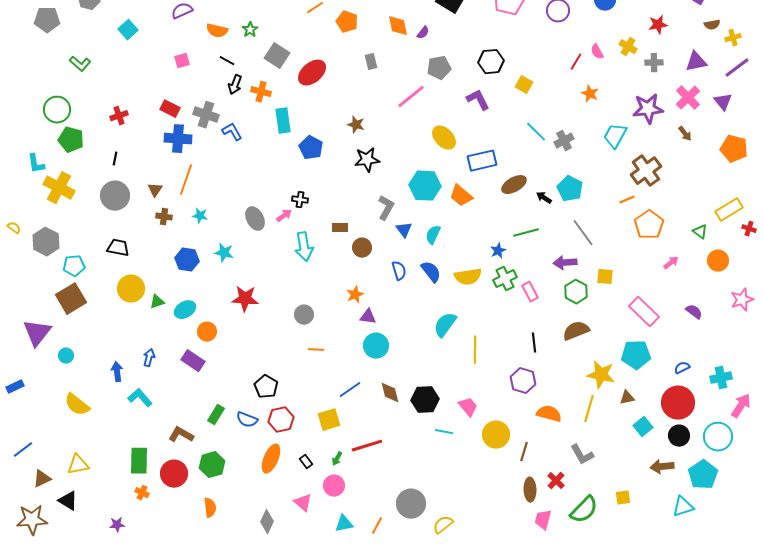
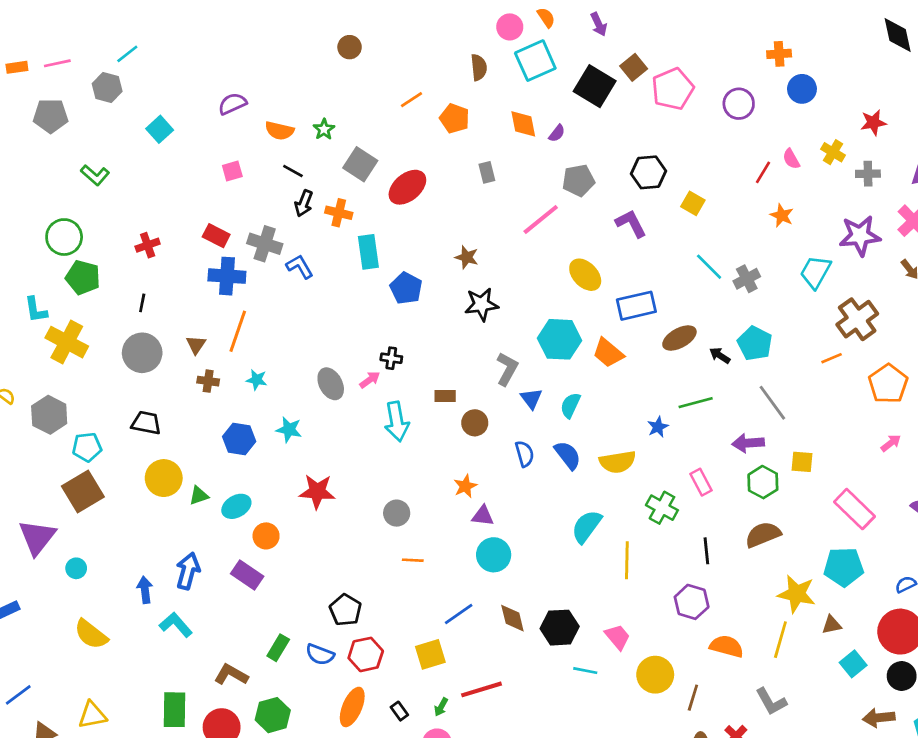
orange pentagon: (649, 225) -> (888, 384), moved
green cross: (505, 279) -> (662, 508), moved, turned -35
blue arrow: (149, 358) -> (188, 571), size x1.5

